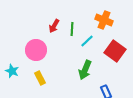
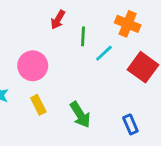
red arrow: (54, 26) -> (58, 20), moved
green arrow: (85, 70) -> (80, 115), moved, turned -54

